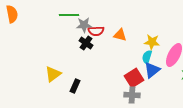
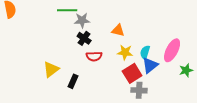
red semicircle: (96, 31) -> (94, 56), moved
yellow star: (152, 42) -> (125, 52), moved
gray cross: (132, 95) -> (139, 90), moved

